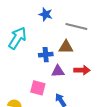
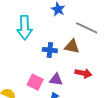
cyan arrow: (17, 38) -> (25, 28), turned 135
purple triangle: (58, 71) -> (56, 80), moved

